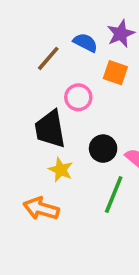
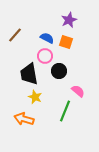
blue semicircle: (85, 43) -> (47, 38), moved
brown line: (48, 58) -> (15, 35), moved
black circle: (103, 149) -> (59, 71), moved

